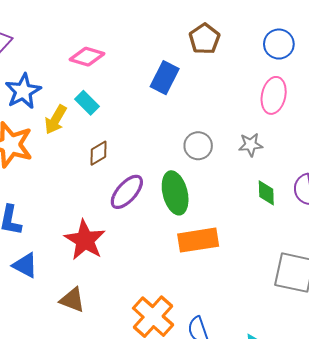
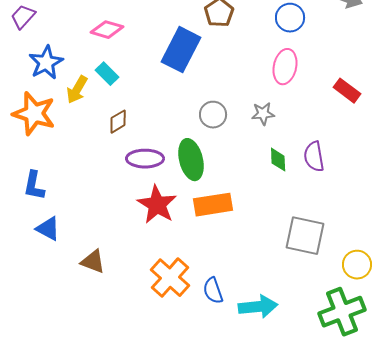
blue rectangle: (165, 78) -> (181, 50), size x1.4
purple ellipse: (127, 192) -> (145, 159), turned 48
red star: (85, 240) -> (157, 205), moved

